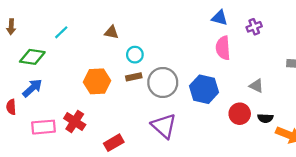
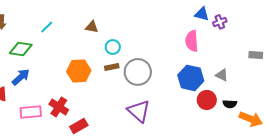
blue triangle: (220, 18) -> (202, 14), moved
blue hexagon: (204, 89) -> (191, 78), moved
red rectangle: (114, 143) -> (79, 126), moved

